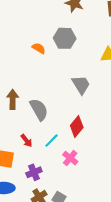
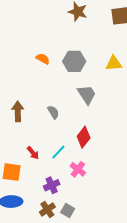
gray hexagon: (65, 38) -> (74, 61), moved
gray semicircle: (39, 109) -> (53, 112), moved, size x0.6
purple cross: (34, 172) -> (52, 185), moved

